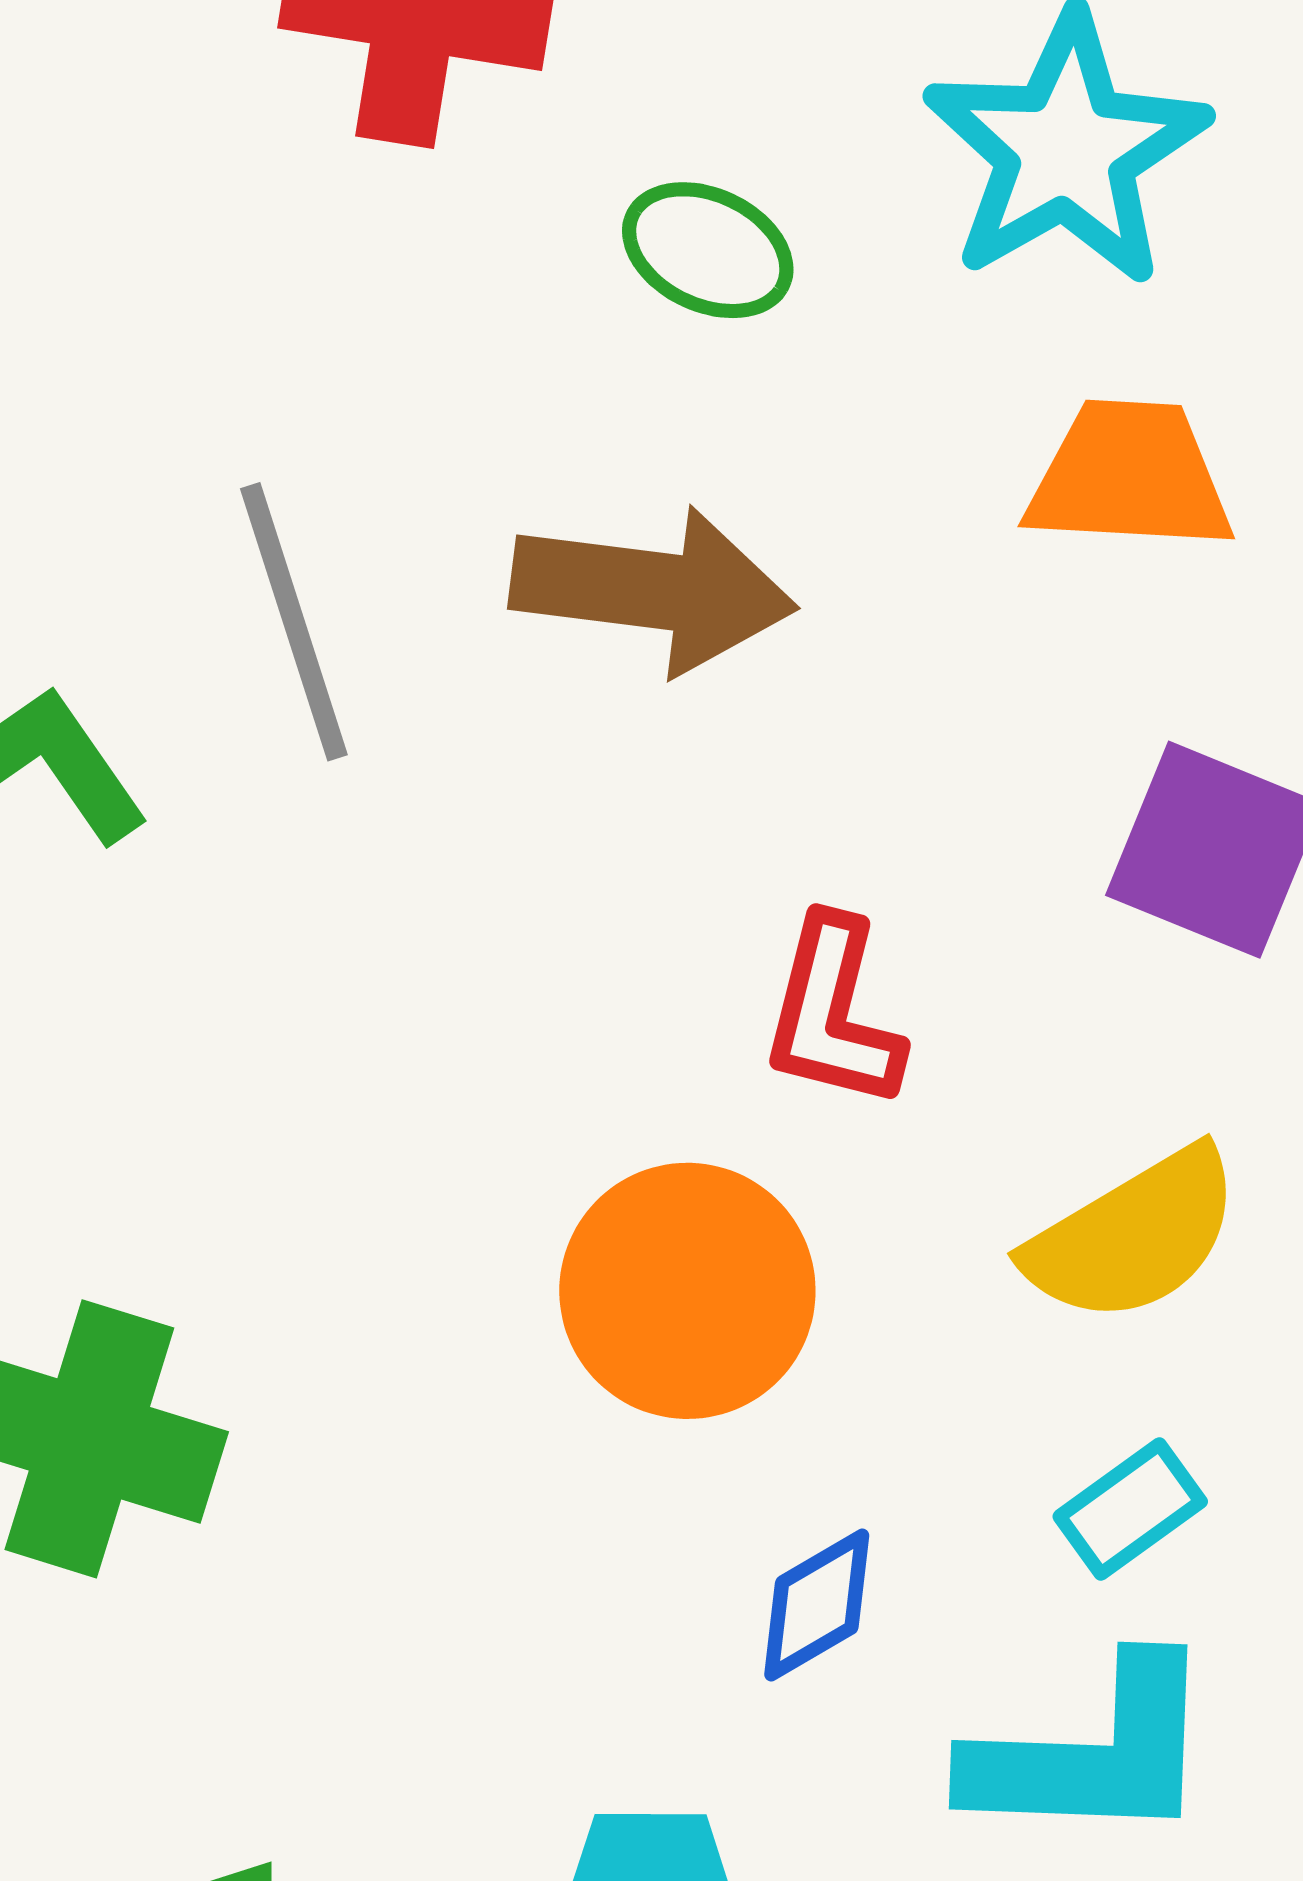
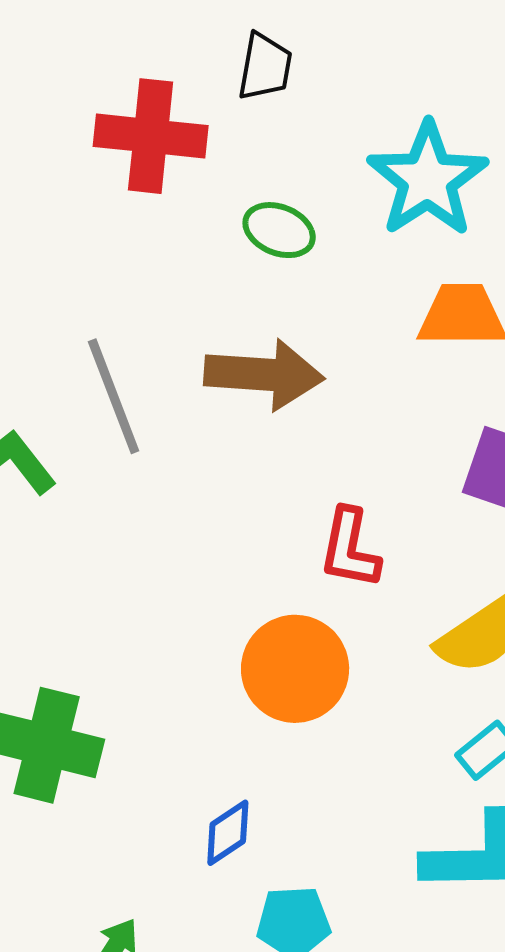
blue diamond: (817, 1605) -> (228, 833), moved

